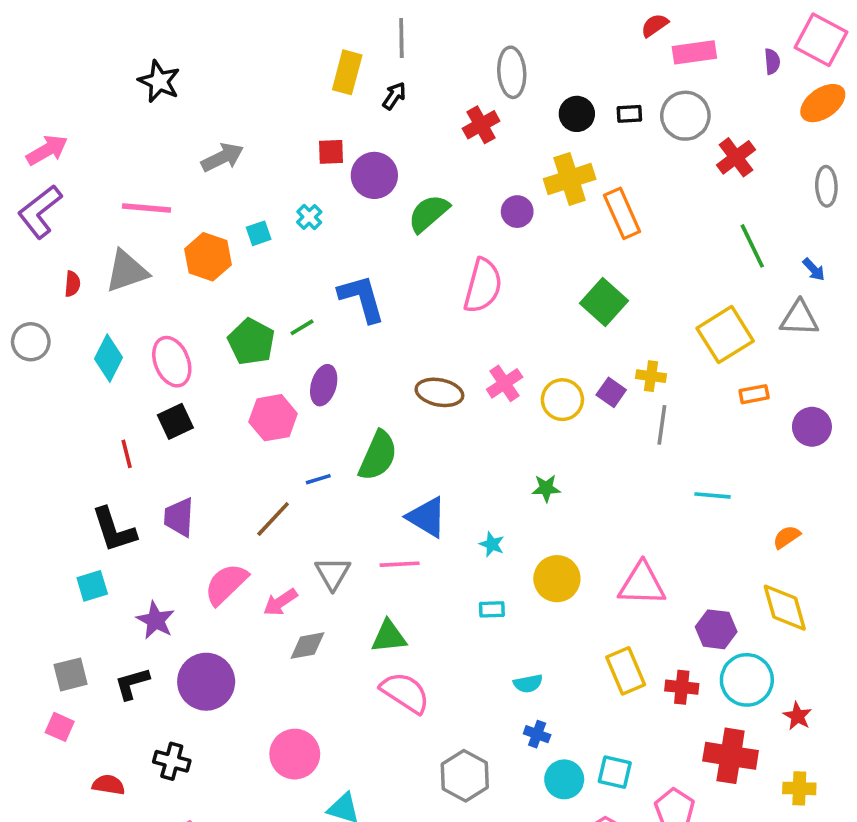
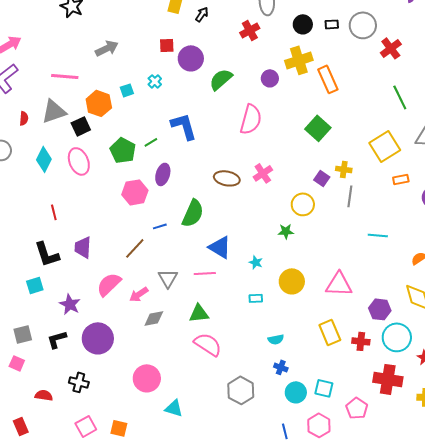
yellow circle: (562, 400) -> (303, 204), moved
black square: (175, 421) -> (81, 126), moved

